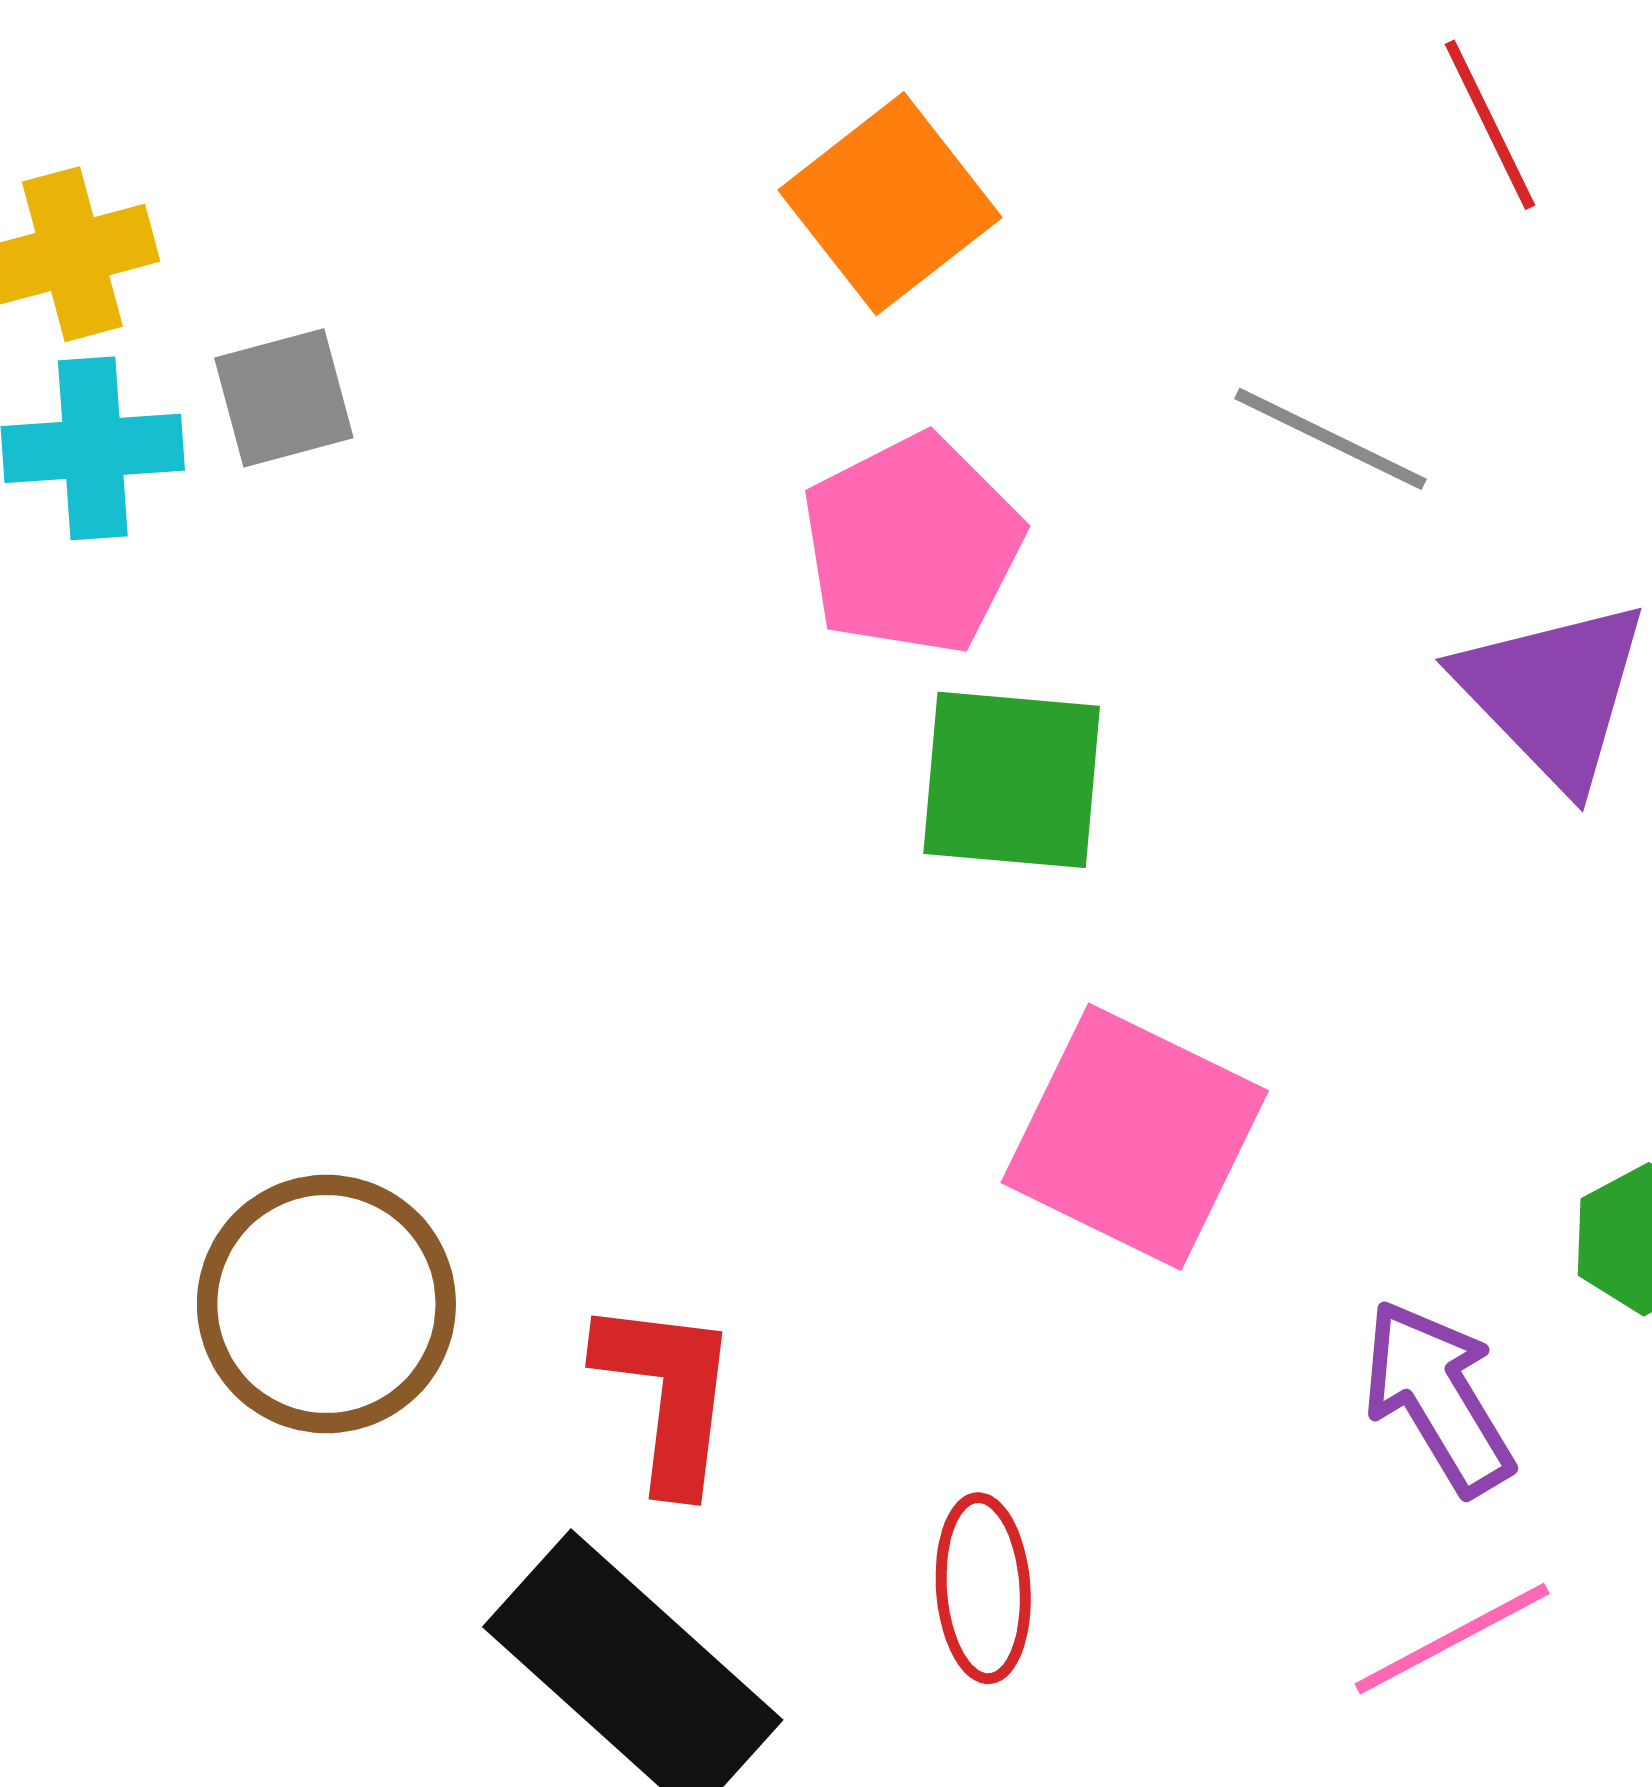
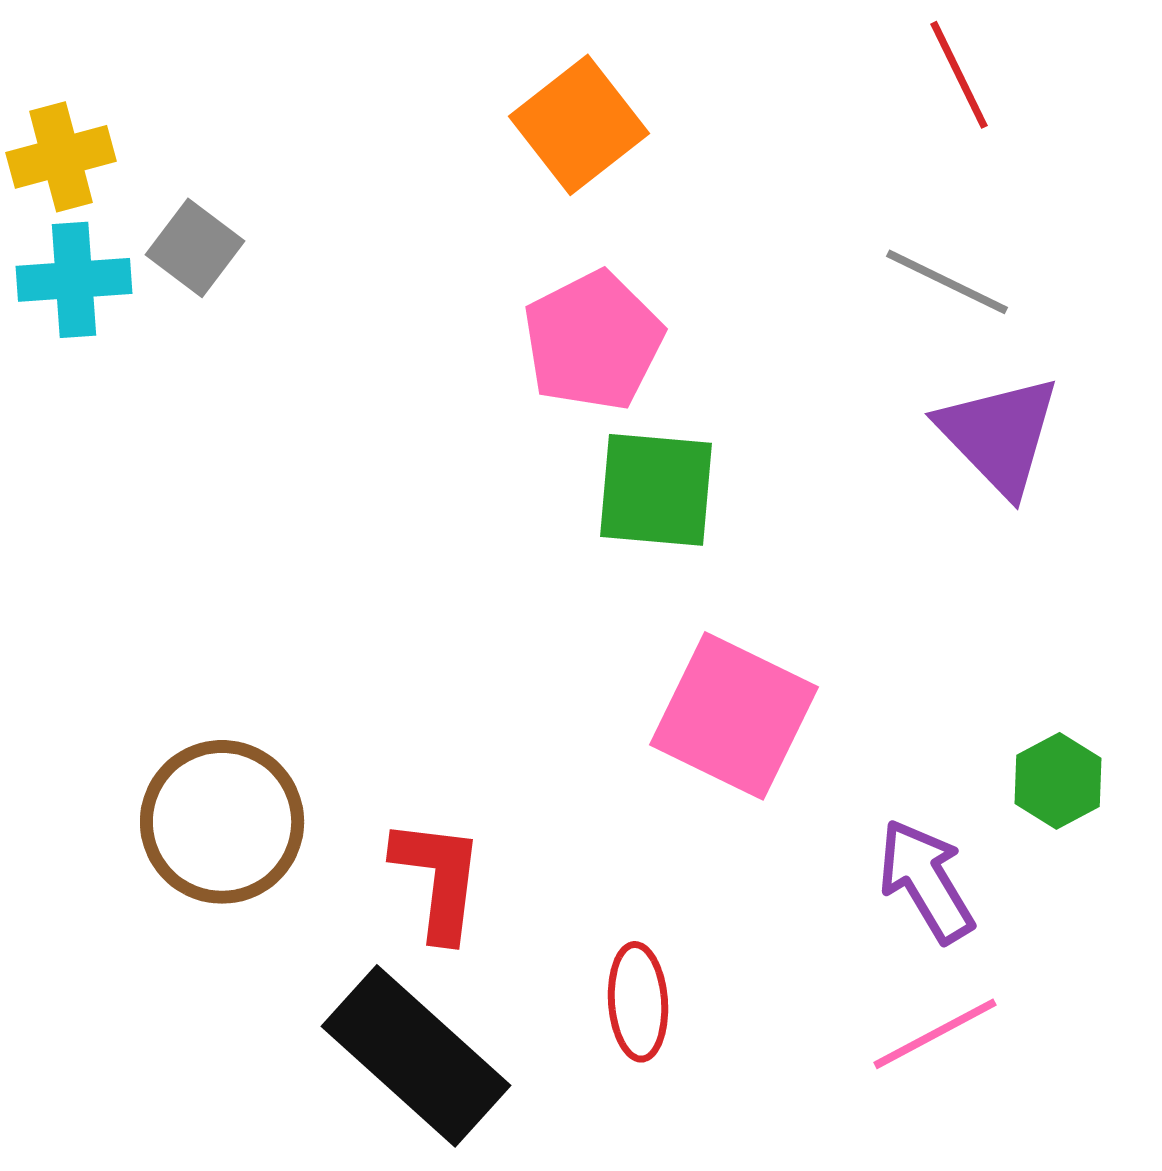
gray square: (284, 398) -> (195, 248), turned -38
gray line: (1331, 439) -> (947, 282), moved

